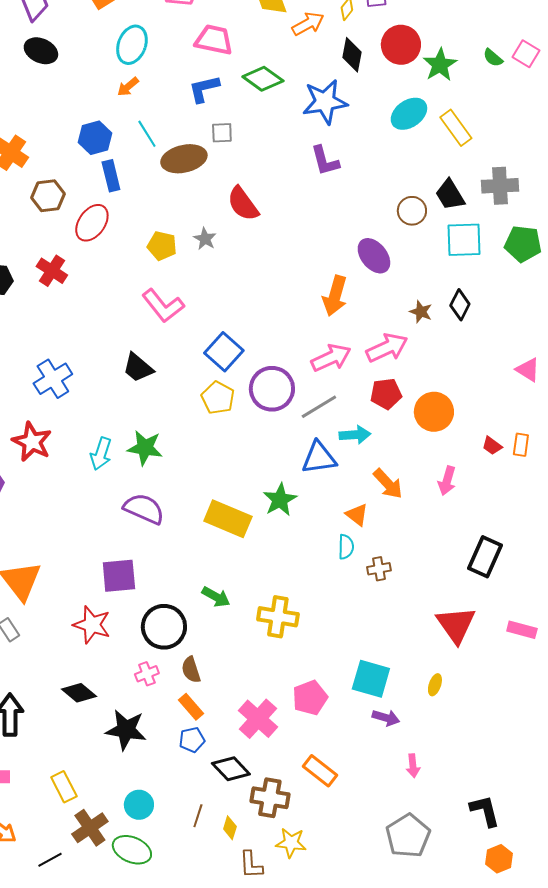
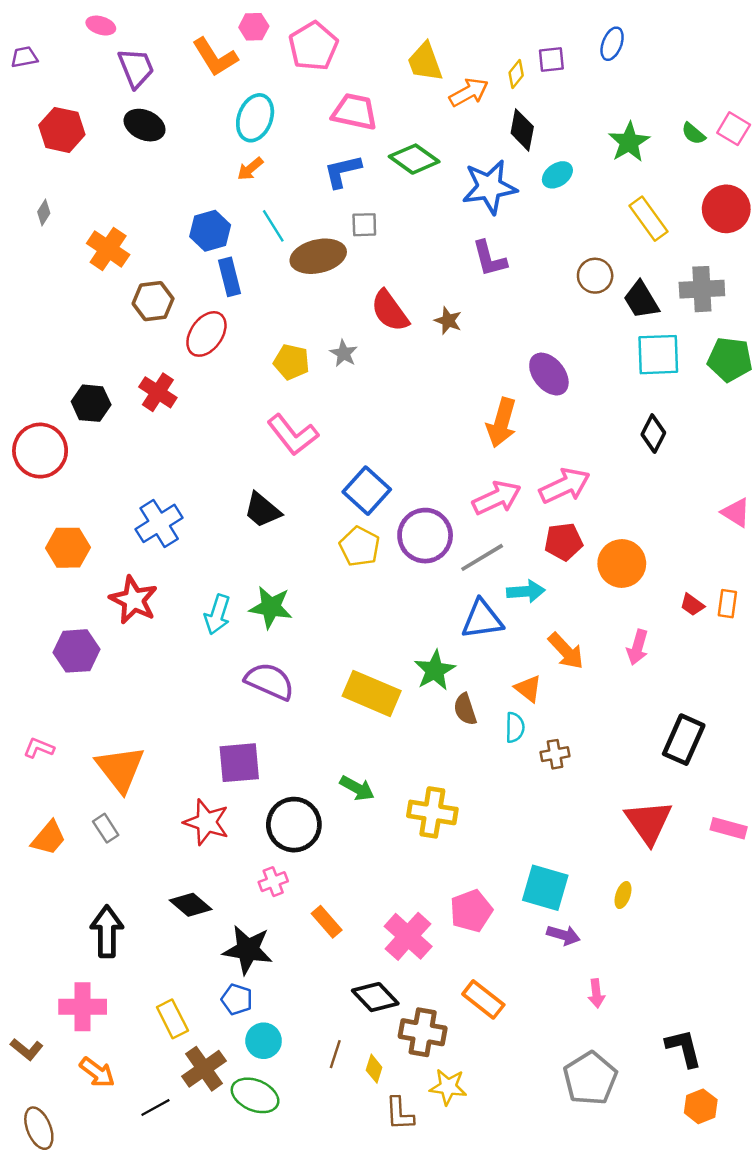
red circle: (401, 45) -> (726, 209), moved
cyan ellipse: (409, 114) -> (557, 175), moved, size x0.7
brown circle: (412, 211) -> (595, 276), moved
brown star: (421, 312) -> (448, 321), moved
brown semicircle: (191, 670) -> (465, 709), moved
blue pentagon: (192, 740) -> (237, 999), moved, turned 30

